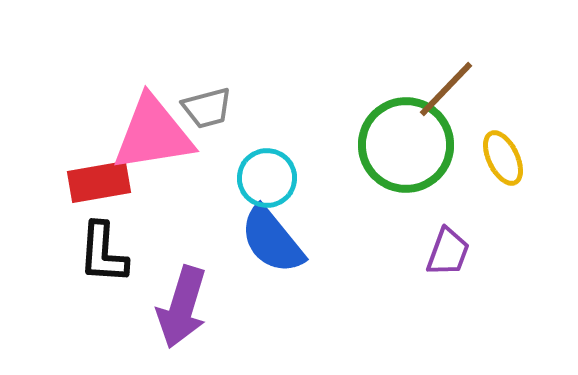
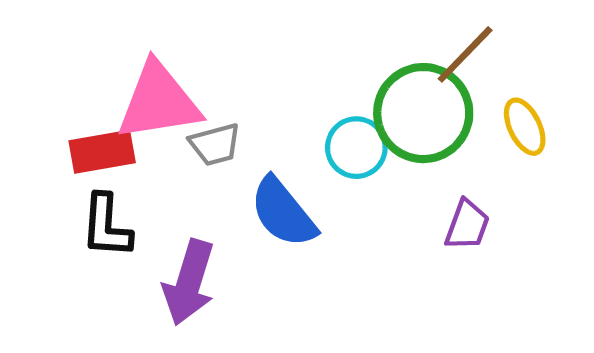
gray trapezoid: (207, 108) -> (215, 144), moved
cyan circle: (267, 178) -> (356, 148), moved

